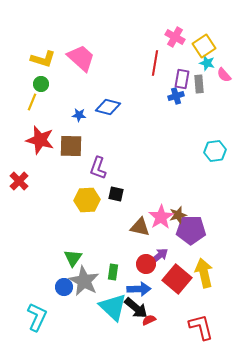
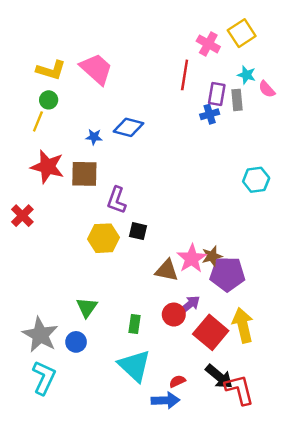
yellow square: (204, 46) -> (242, 33), moved
gray star: (84, 281) -> (40, 335), moved
blue arrow: (139, 289) -> (165, 400), moved
black arrow: (136, 308) -> (219, 377), moved

